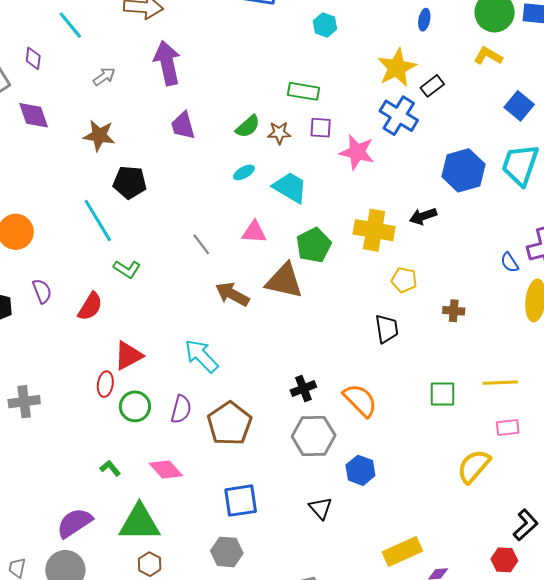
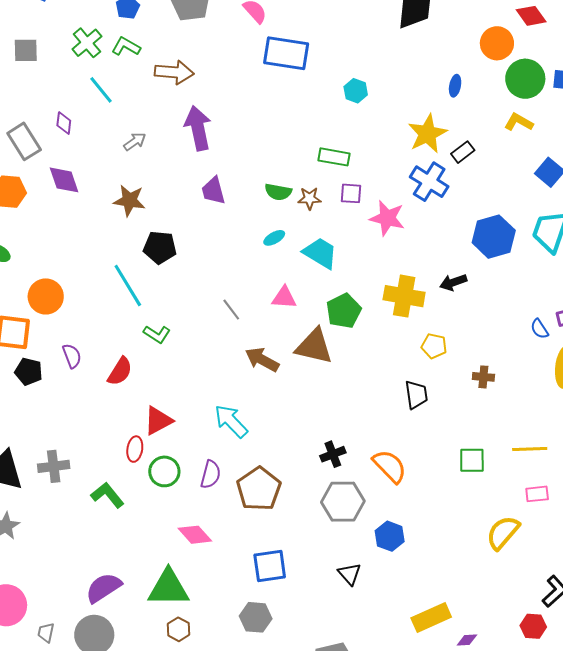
green semicircle: (248, 126) -> (278, 192), turned 52
green L-shape: (110, 468) -> (107, 495), moved, size x1.6

